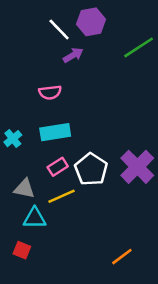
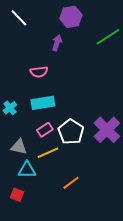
white line: (59, 30) -> (19, 18), moved
purple arrow: (73, 55) -> (57, 43), turned -42
orange line: (122, 257) -> (71, 183), moved

